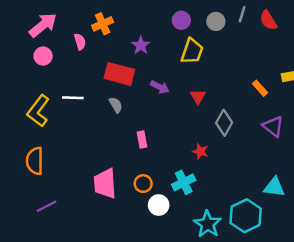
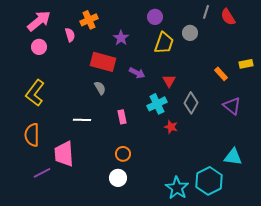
gray circle: (216, 21) -> (190, 33), moved
white line: (73, 98) -> (82, 120), moved
cyan cross: (184, 182) -> (157, 104), moved
pink trapezoid: (105, 184) -> (64, 154), moved
white circle: (159, 205) -> (118, 178), moved

